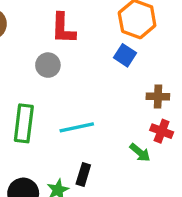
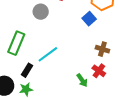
cyan line: (77, 127) -> (48, 54), turned -40
black rectangle: (83, 174) -> (27, 70), moved

